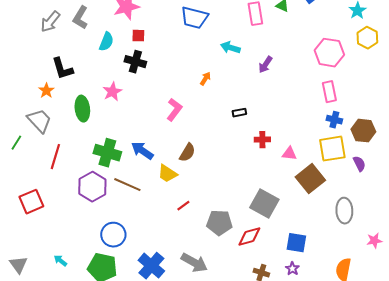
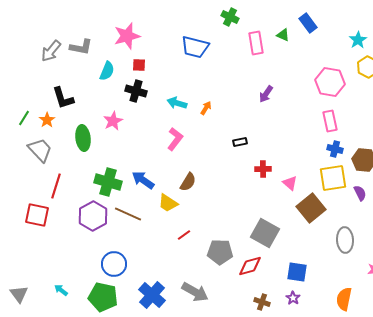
gray L-shape: (80, 18) -> (81, 47), turned -110
cyan arrow: (230, 48) -> (177, 103), moved
green line: (16, 143) -> (24, 118), moved
pink triangle: (289, 154) -> (290, 183), turned 35
red square: (31, 202) -> (37, 215), moved, turned 35

